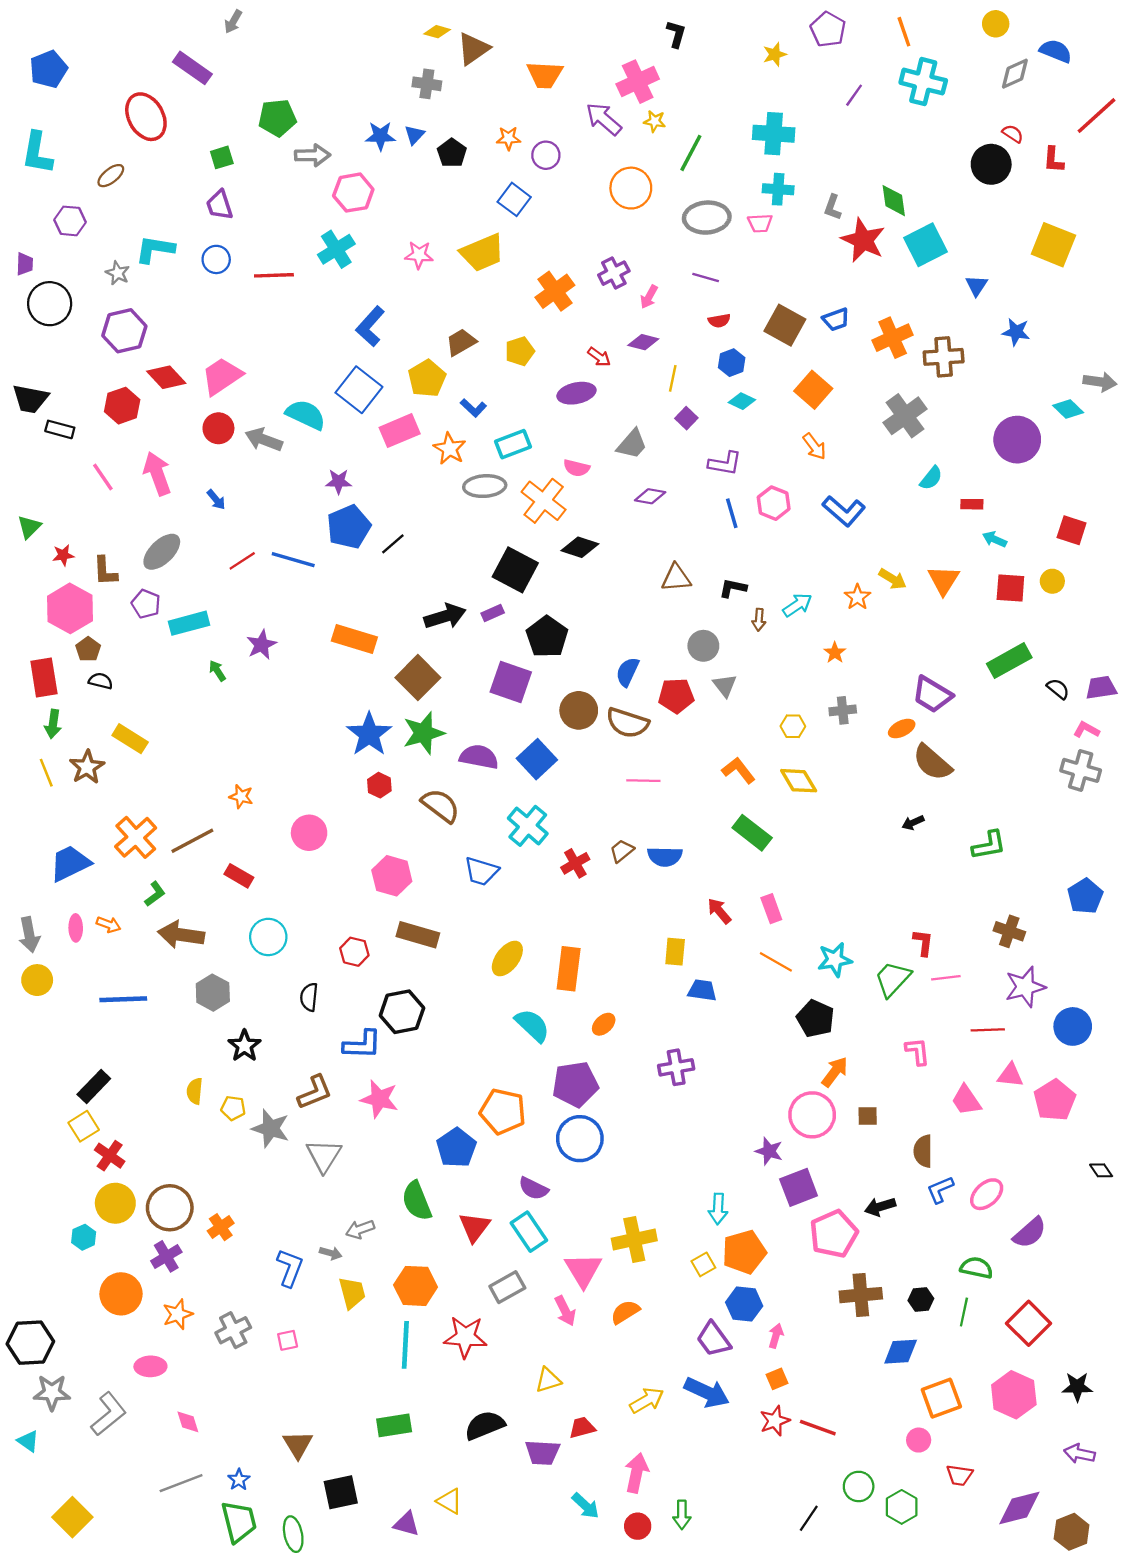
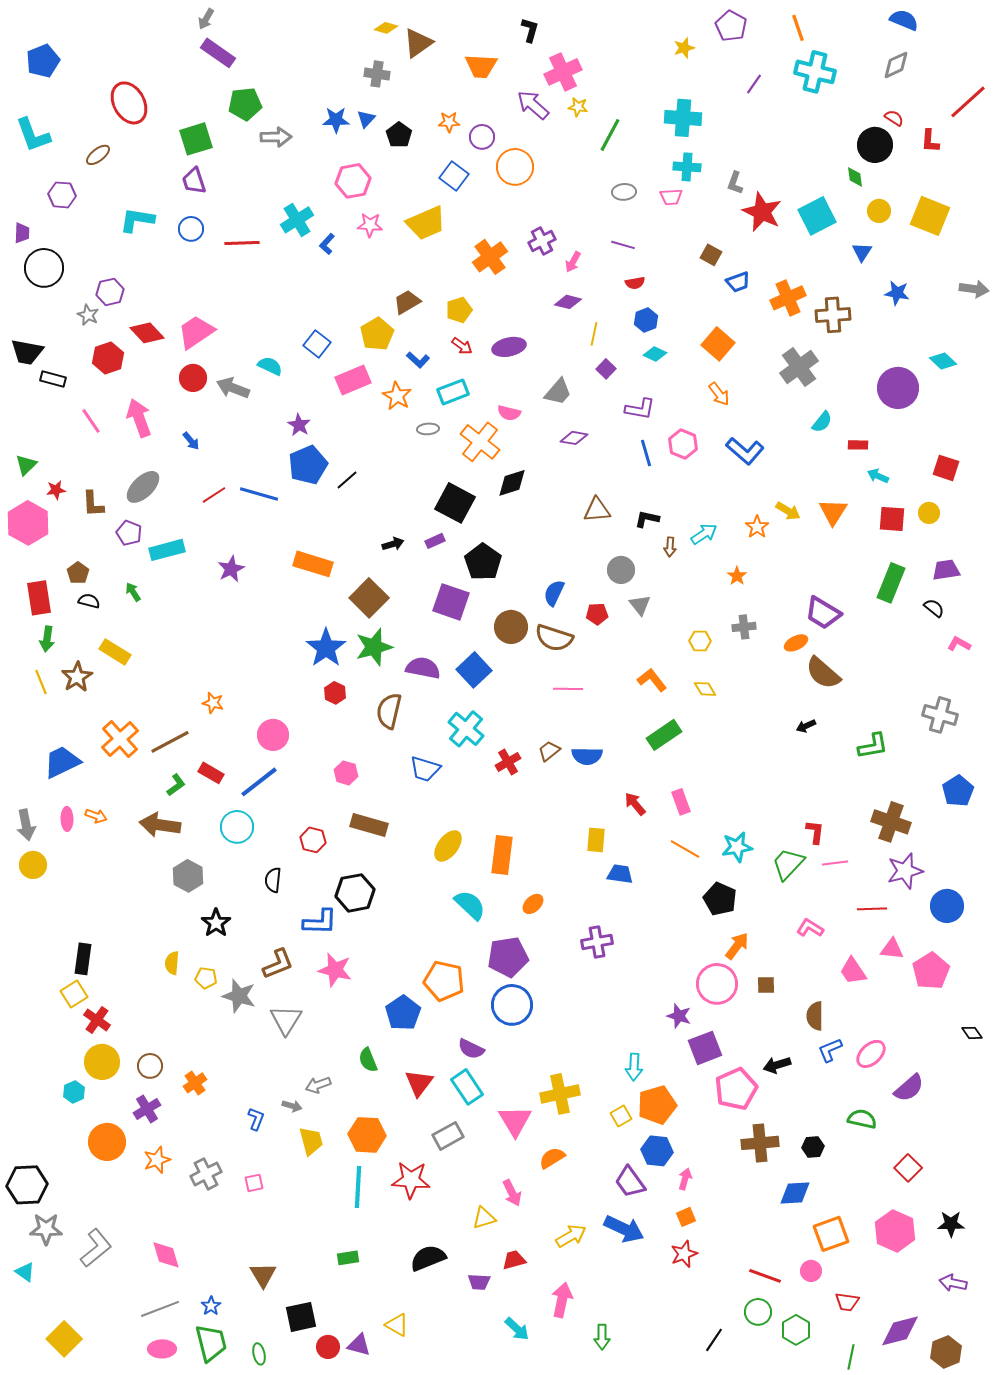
yellow circle: (996, 24) -> (879, 211), moved
black L-shape: (676, 34) -> (530, 30), moved
blue semicircle: (1056, 51) -> (904, 20), moved
purple rectangle: (192, 68) -> (218, 53), moved
cyan L-shape: (37, 153) -> (33, 135), turned -30
green square: (222, 157) -> (196, 139), size x1.6
orange circle: (631, 188) -> (515, 167), moved
pink hexagon: (353, 193) -> (353, 181), moved
green diamond: (894, 201) -> (855, 177), moved, size x0.7
gray ellipse: (707, 218) -> (624, 192), size x0.6
gray star: (118, 273) -> (88, 315), moved
brown square: (785, 325) -> (711, 255), moved, size x0.6
blue L-shape: (370, 326) -> (327, 244), moved, size x0.6
purple hexagon: (124, 331) -> (110, 292), size x0.7
red arrow: (599, 357) -> (462, 346), moved
gray arrow: (1100, 382) -> (974, 289), moved
blue square: (359, 390) -> (317, 344), size x0.7
cyan semicircle: (306, 415) -> (270, 366), size x0.7
purple star: (339, 482) -> (299, 425), turned 30
gray ellipse: (485, 486) -> (428, 429), size x0.6
black diamond: (580, 547) -> (512, 483), turned -36
pink hexagon: (70, 608) -> (28, 523), moved
black arrow: (445, 616) -> (393, 544), size x0.6
green rectangle: (1009, 661) -> (891, 583), turned -39
green arrow: (217, 671) -> (133, 592), moved
purple trapezoid: (1101, 688) -> (946, 570), moved
red pentagon: (676, 696) -> (597, 614), size x0.7
gray cross: (1081, 770) -> (940, 715), moved
yellow diamond: (799, 781) -> (705, 689), size x0.7
brown semicircle: (441, 806) -> (389, 711), turned -114
green rectangle: (752, 833) -> (664, 735), turned -72
pink hexagon: (392, 876) -> (346, 773), size x0.7
green L-shape: (155, 894) -> (176, 785), moved
brown cross: (1009, 931) -> (891, 822), size x1.4
blue line: (123, 999) -> (259, 782), moved, turned -36
pink L-shape: (917, 1051) -> (810, 928), turned -52
black rectangle: (94, 1087) -> (83, 959), turned -36
green semicircle: (417, 1201) -> (368, 1060), size x0.7
brown circle: (170, 1208) -> (150, 1066), size x0.6
blue L-shape: (290, 1268) -> (256, 1119), size x0.7
pink arrow: (565, 1311) -> (512, 1193), moved
green line: (964, 1312) -> (851, 1357), moved
red square: (1029, 1323) -> (908, 1168), size x0.7
pink ellipse: (150, 1366) -> (162, 1349), moved
pink diamond: (188, 1422) -> (166, 1255), size x1.4
green rectangle: (394, 1425) -> (348, 1258), size x0.7
red line: (818, 1428) -> (765, 1276), moved
purple trapezoid: (542, 1453) -> (479, 1282), size x0.7
red circle: (638, 1526) -> (328, 1347), moved
green ellipse: (293, 1534) -> (259, 1354), size x0.7

